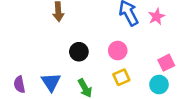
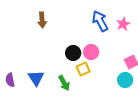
black circle: (79, 52) -> (73, 53), moved
yellow square: (121, 77) -> (83, 69), moved

